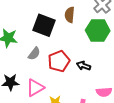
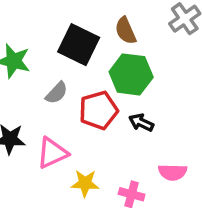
brown semicircle: (70, 15) -> (126, 31), turned -35
green hexagon: (98, 30) -> (131, 74), moved

